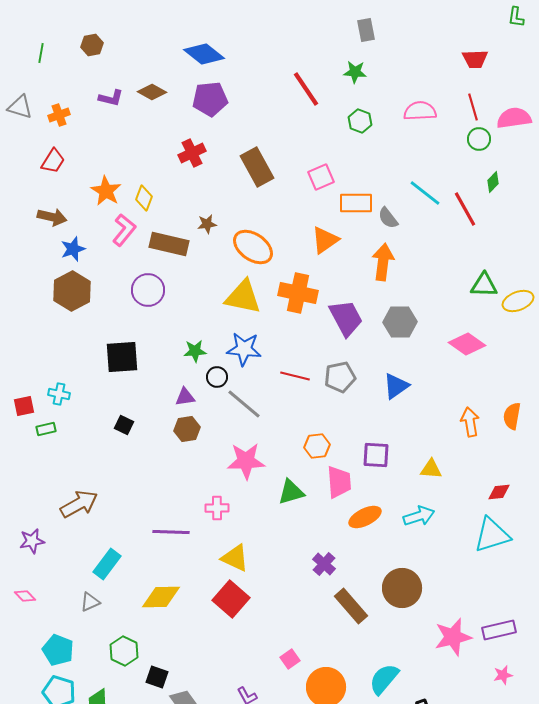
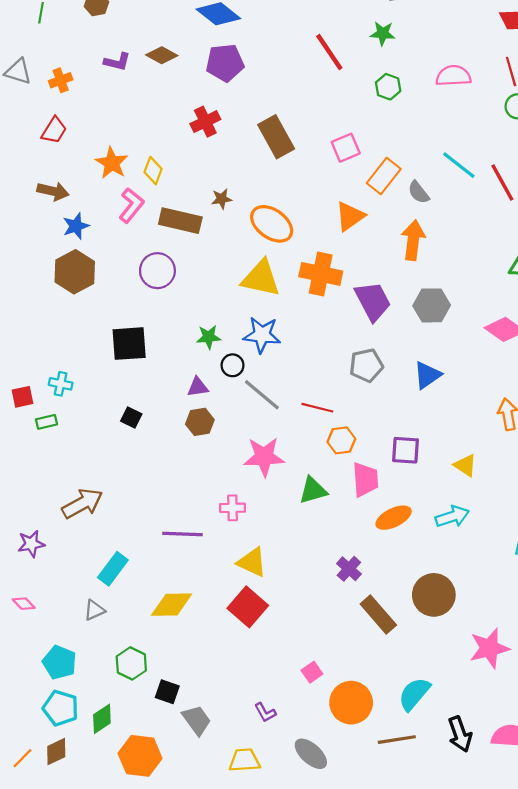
orange rectangle: (356, 203) -> (384, 176), turned -52
red line: (295, 376) -> (317, 408), moved
yellow triangle: (431, 469) -> (465, 465), turned 30

